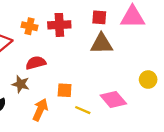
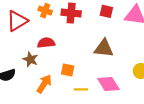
brown triangle: (102, 44) -> (104, 48), moved
yellow line: (83, 110) -> (81, 89), turned -32

